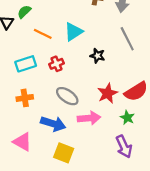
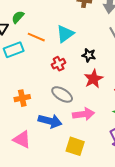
cyan rectangle: (26, 64) -> (14, 50), moved
red cross: (56, 64) -> (59, 64), moved
red star: (108, 93) -> (93, 79), moved
yellow square: (64, 153) -> (75, 146), moved

